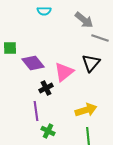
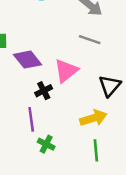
gray line: (100, 38) -> (90, 40), moved
black triangle: (91, 63) -> (110, 86), moved

